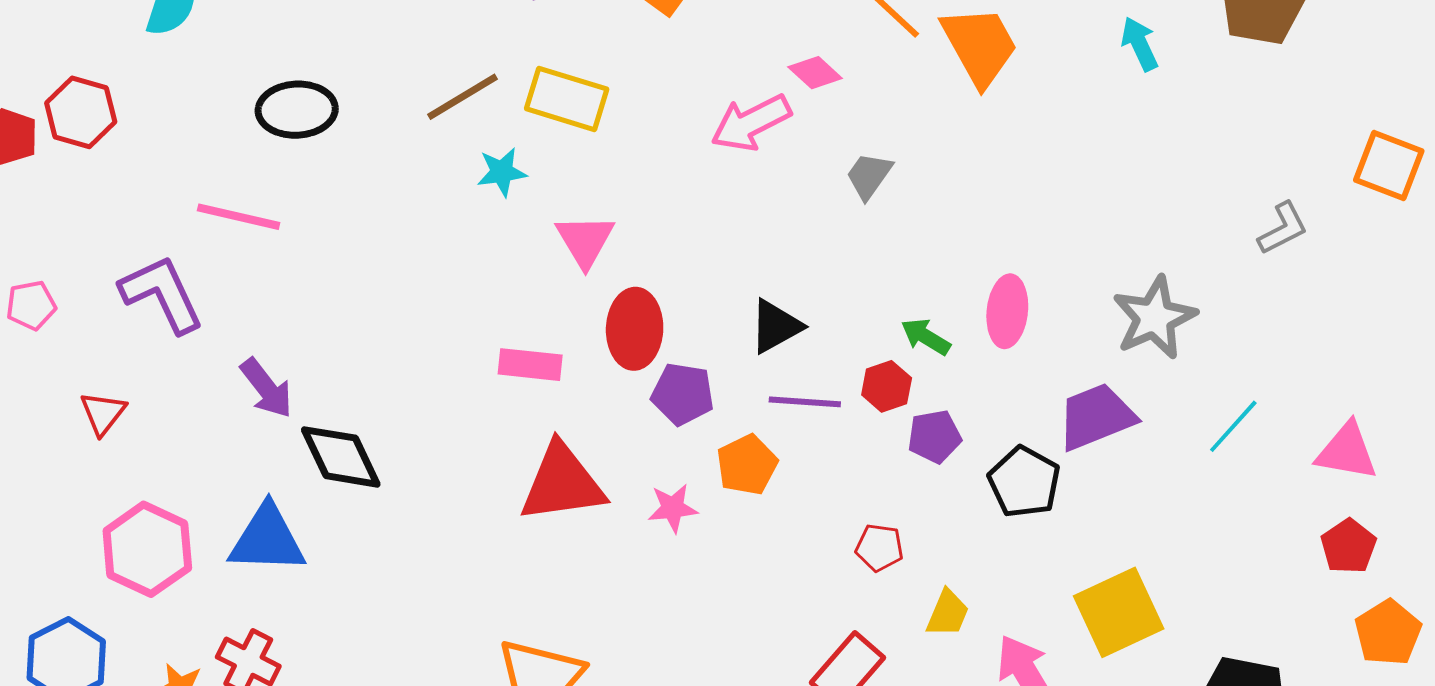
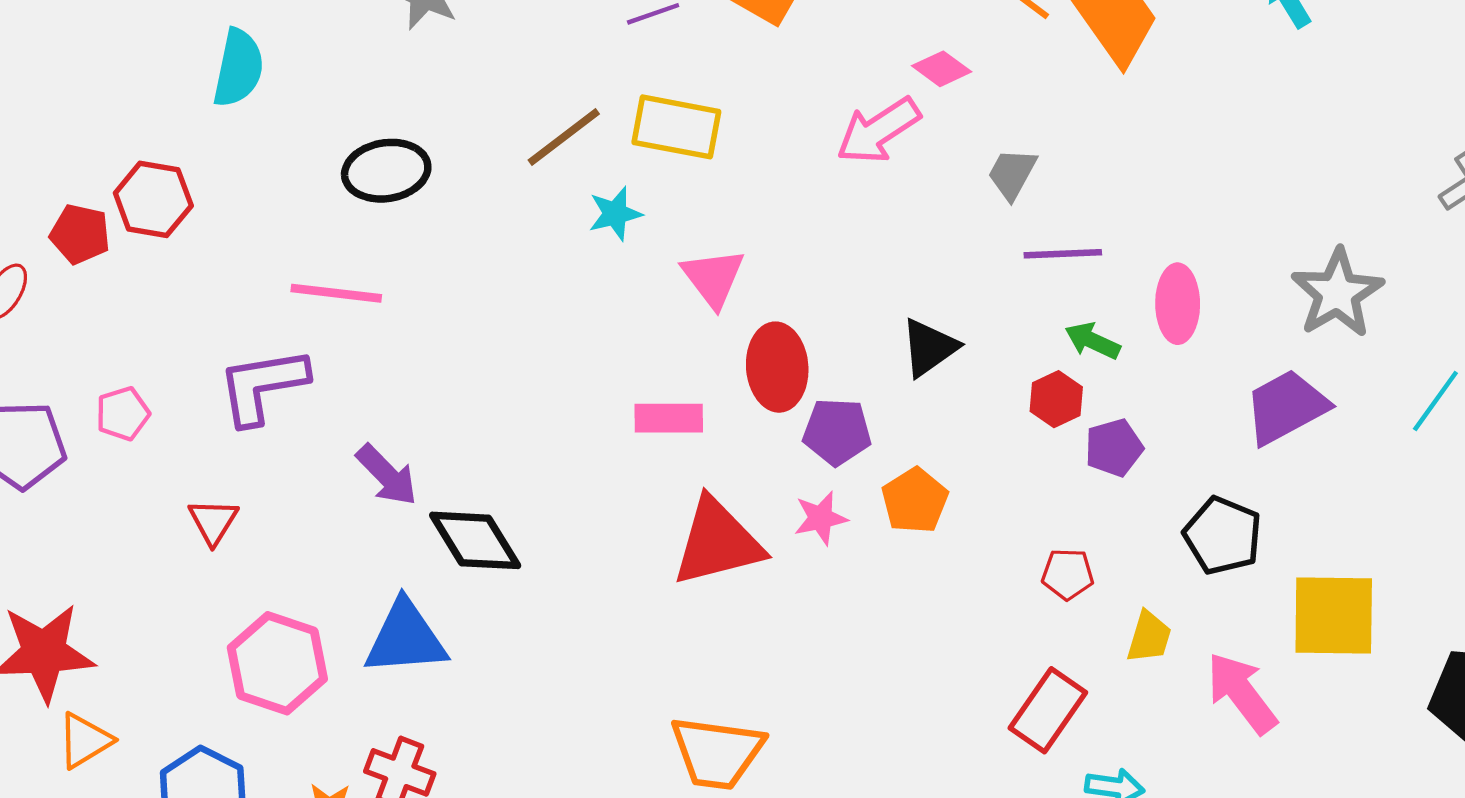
purple L-shape: (162, 294) -> (263, 386), turned -68
purple line: (805, 402) -> (1063, 254), moved
black pentagon: (1024, 482) -> (1223, 536), moved
pink star: (673, 508) -> (821, 518), moved
yellow square: (1119, 612) -> (1334, 616), turned 32

